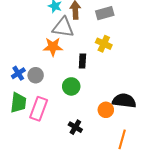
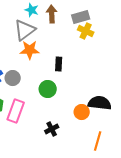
gray triangle: (63, 27) -> (25, 30), moved, turned -45
yellow cross: (104, 44) -> (86, 31), moved
black cross: (75, 127) -> (52, 129), turned 32

